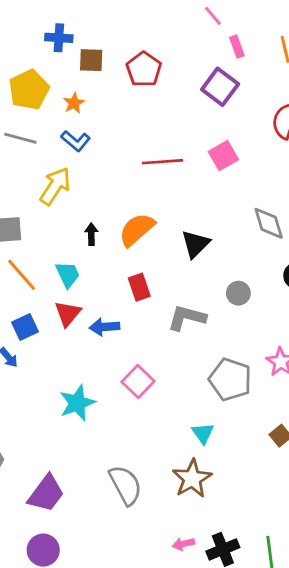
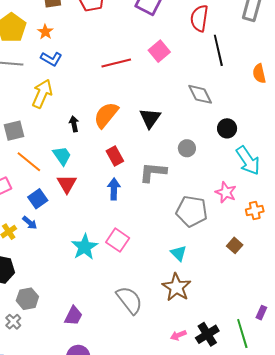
blue arrow: (104, 327) -> (114, 189), moved, turned 105
pink square: (138, 381) -> (118, 240), moved
purple trapezoid: (46, 494) -> (73, 316), size x0.7

